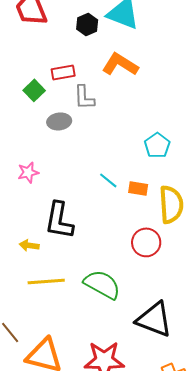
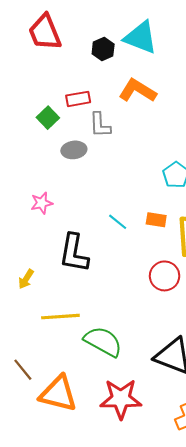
cyan line: (108, 180) -> (118, 222), moved
yellow arrow: (29, 245) -> (26, 279), moved, turned -66
green semicircle: (102, 284) -> (103, 342), moved

